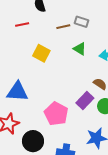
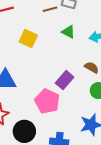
purple rectangle: (85, 101) -> (65, 80), moved

